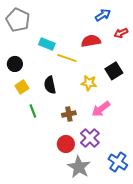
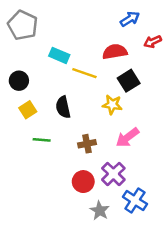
black square: (114, 71) -> (129, 81), moved
green line: (33, 111) -> (42, 140), turned -64
blue cross: (118, 162) -> (135, 200), moved
gray star: (79, 167) -> (100, 211), size x0.7

